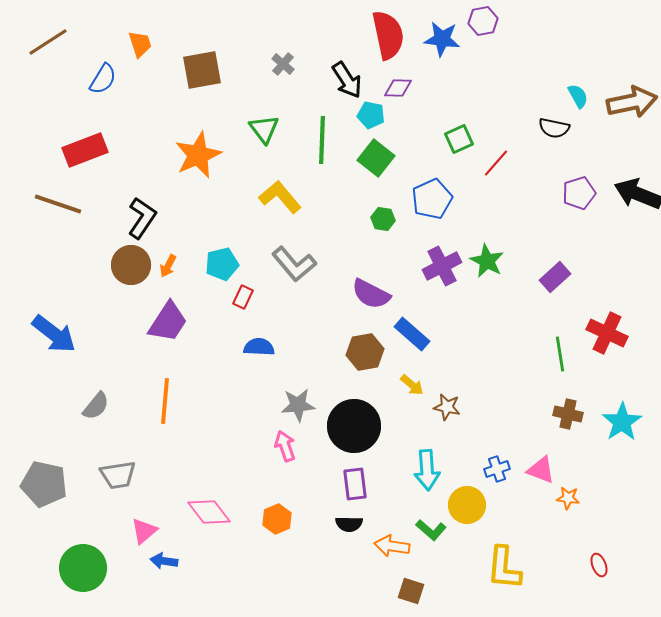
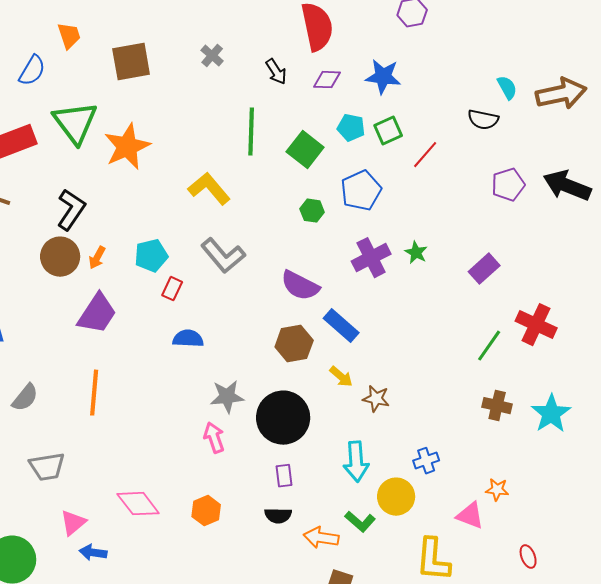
blue star: (442, 39) -> (383, 77), moved
black arrow: (347, 80) -> (276, 72), size x0.7
cyan pentagon: (371, 115) -> (351, 128), moved
green triangle: (264, 129) -> (75, 123), moved, size x1.5
green star: (487, 261) -> (416, 253), size x0.7
green line: (560, 354) -> (489, 346), turned 44
pink triangle: (541, 470) -> (470, 516), moved
purple rectangle: (355, 484) -> (284, 476), size x0.7

